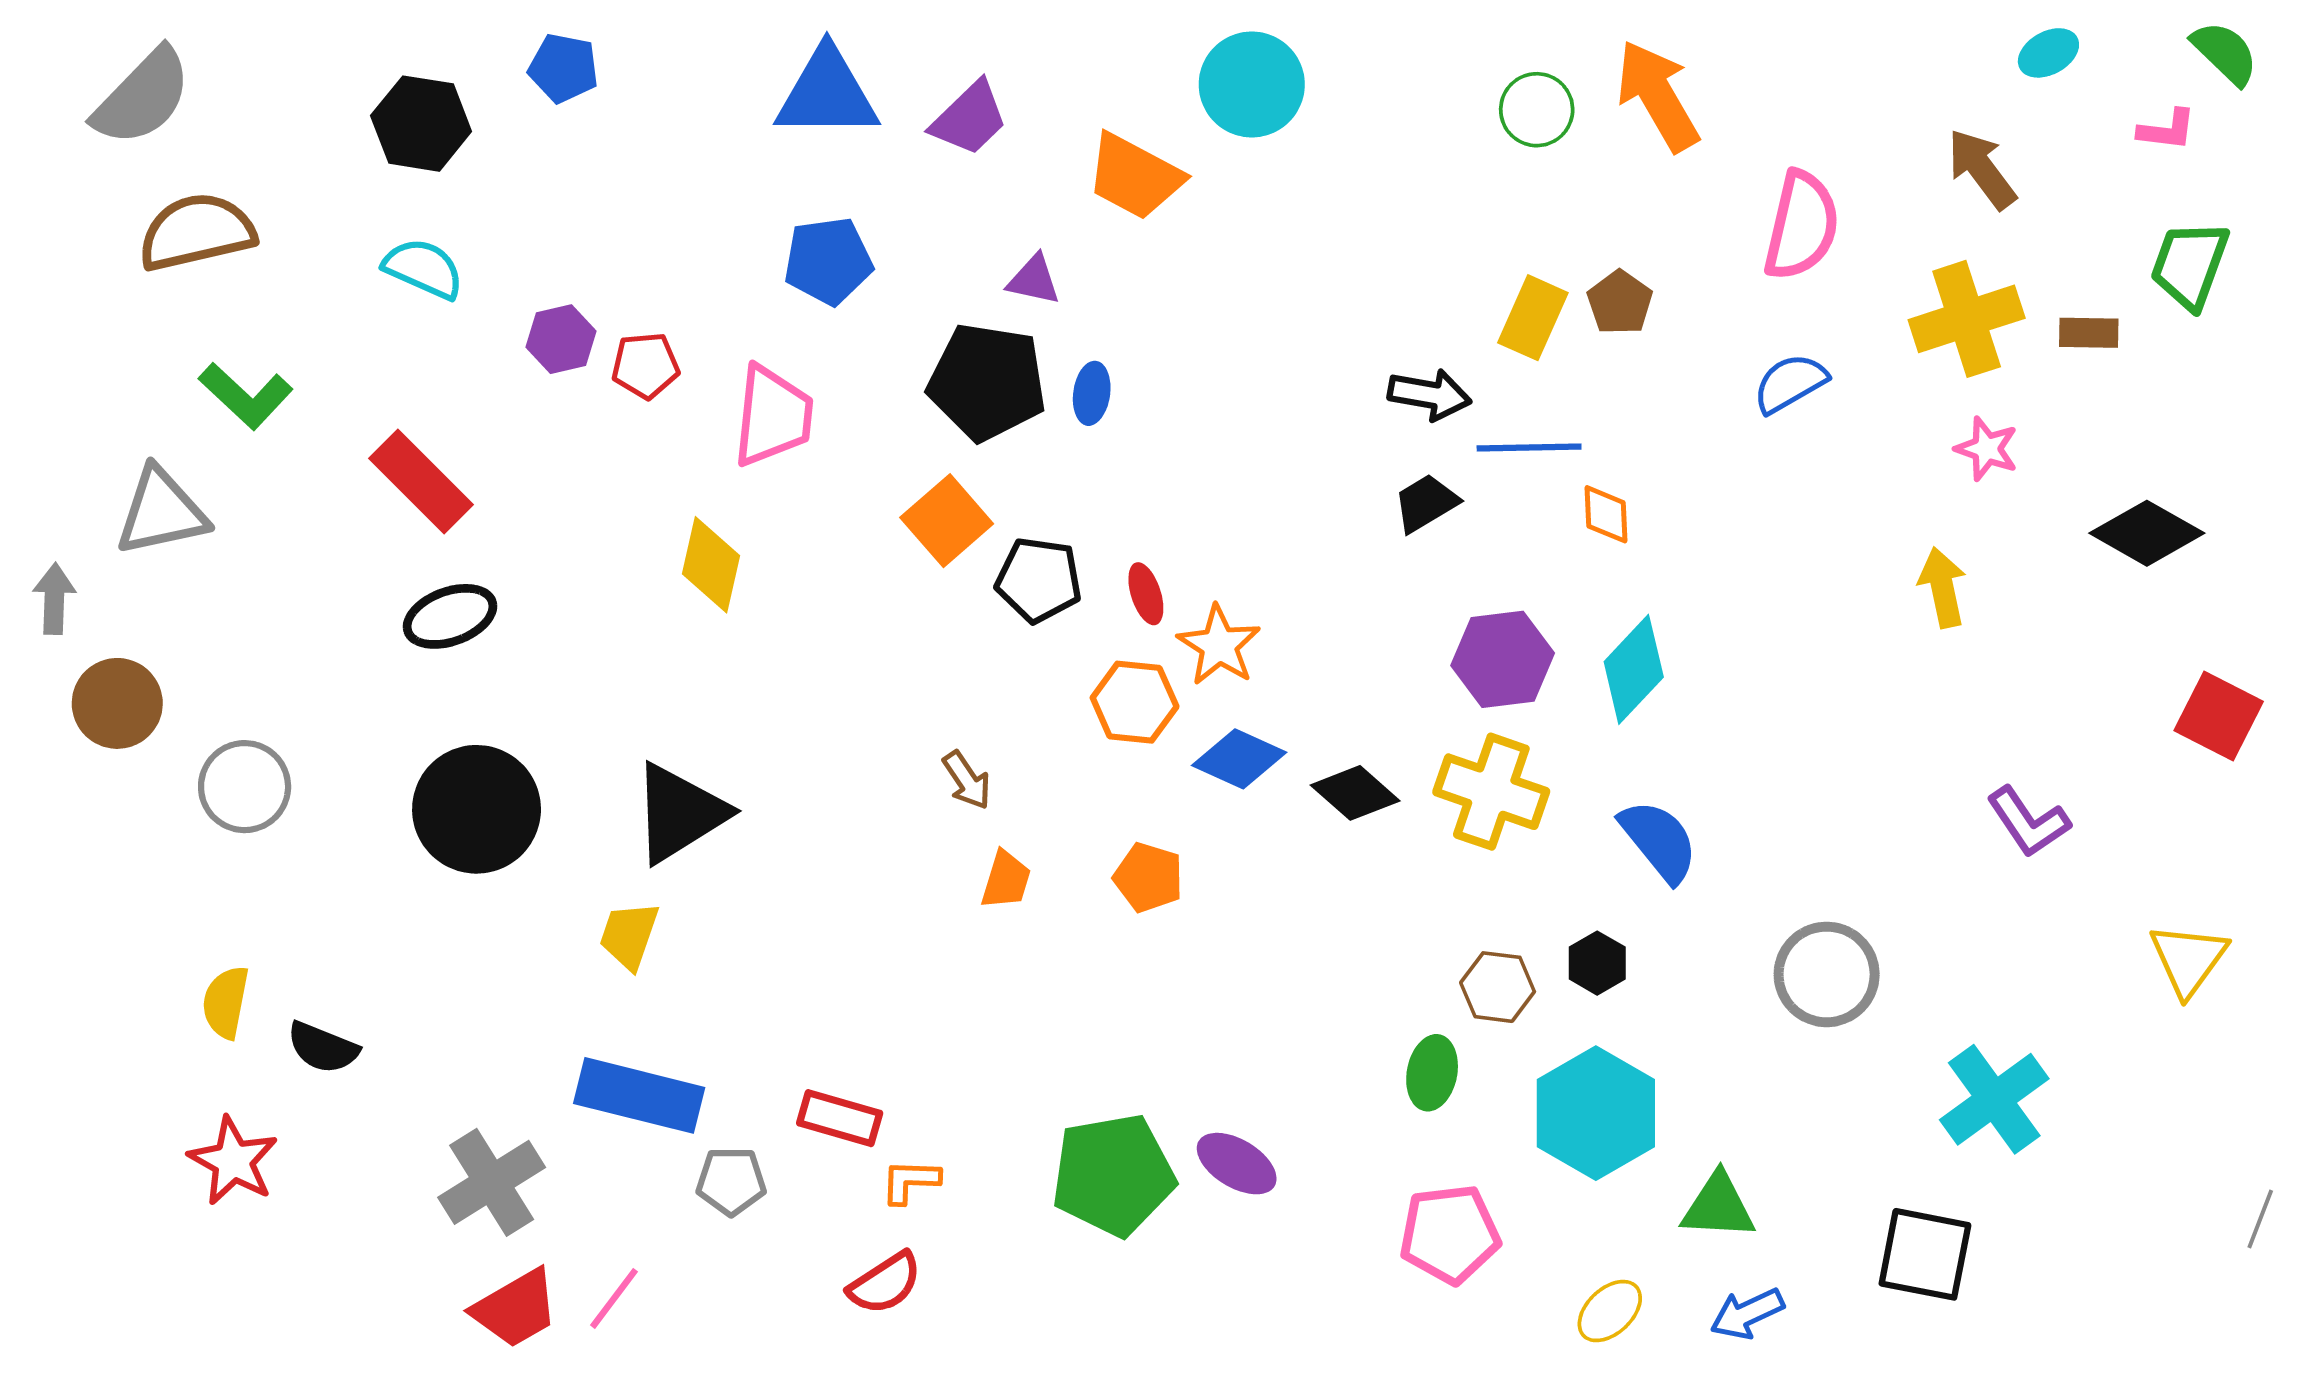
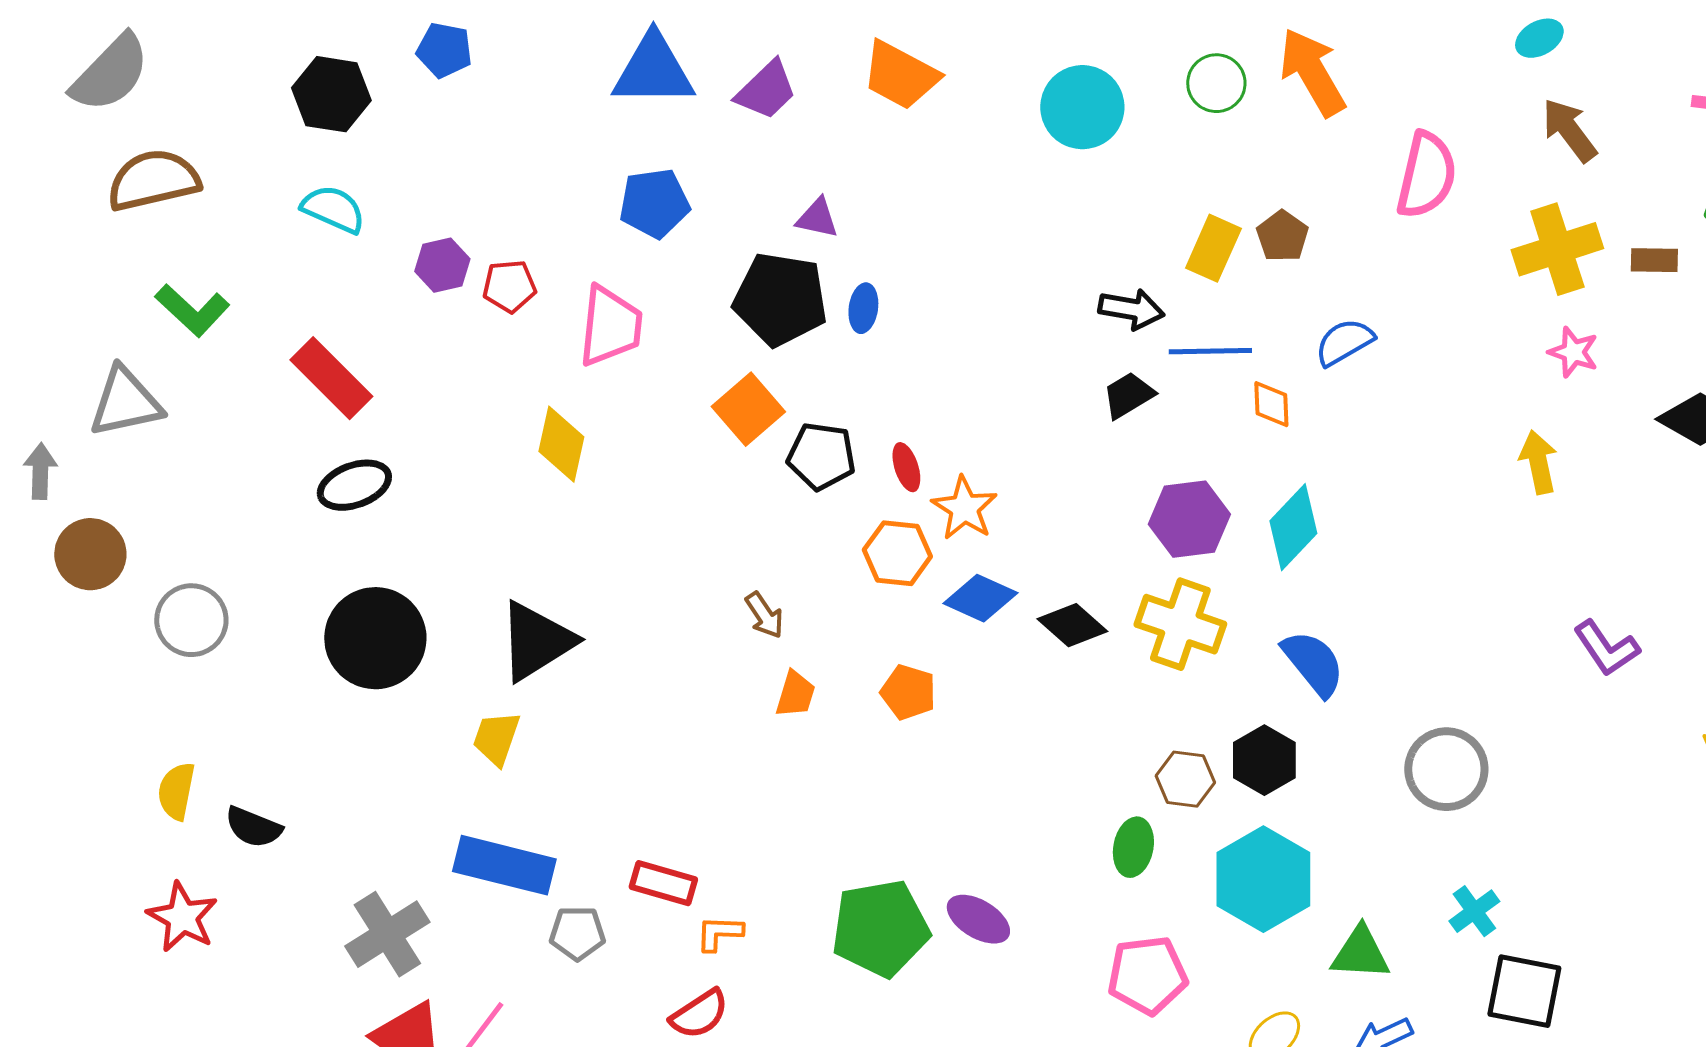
cyan ellipse: (2048, 53) -> (1539, 38), moved
cyan circle: (1252, 84) -> (1082, 107), moved
orange trapezoid: (1135, 176) -> (900, 75), moved
blue semicircle: (1790, 383) -> (1344, 342), moved
black hexagon: (1597, 963) -> (1264, 760), size x1.4
cyan cross: (1994, 1099) -> (1474, 911), moved, size x0.6

